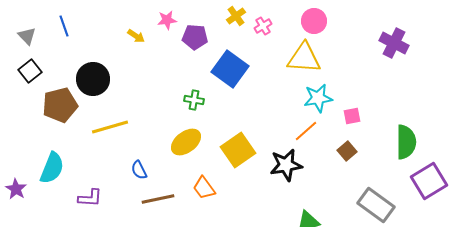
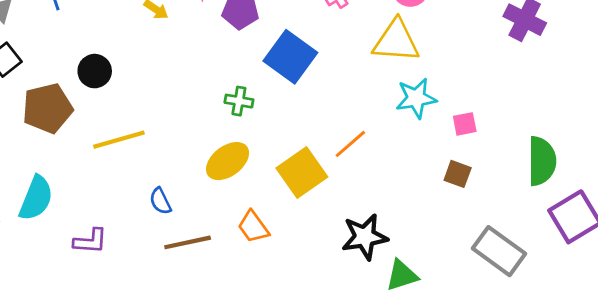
black circle: (93, 79) -> (95, 71), size x0.7
orange line: (306, 131) -> (350, 144), moved
brown square: (347, 151) -> (458, 174), turned -30
black star: (286, 165) -> (365, 237), moved

